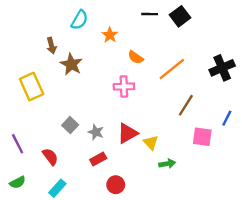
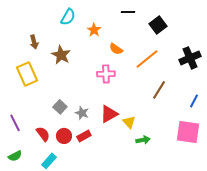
black square: (180, 16) -> (158, 25), moved
brown arrow: (51, 46) -> (34, 42), moved
pink square: (202, 137) -> (188, 132), moved, size x1.4
red circle: (116, 185) -> (64, 136), moved

